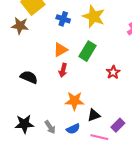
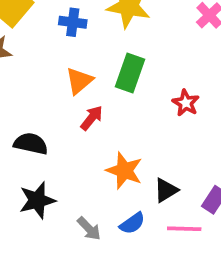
red arrow: (63, 70) -> (92, 118), turned -144
orange star: (74, 101) -> (124, 171), turned 30
black star: (24, 124) -> (37, 200), moved

